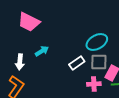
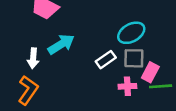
cyan arrow: (42, 51) -> (61, 44), size x1.5

